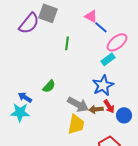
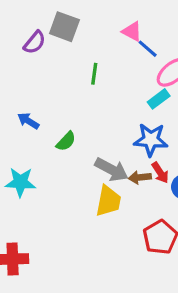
purple semicircle: (29, 23) -> (35, 42), size x0.7
blue star: (103, 85) -> (151, 140), turned 30
blue arrow: (25, 97) -> (28, 121), moved

